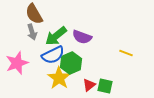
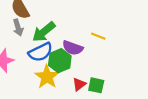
purple semicircle: (82, 37) -> (73, 48), moved
yellow line: (126, 53) -> (98, 36), moved

